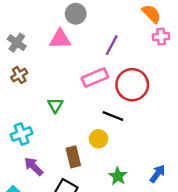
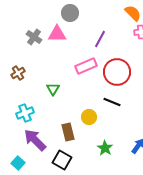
gray cross: (17, 43) -> (34, 37), moved
brown cross: (19, 75) -> (18, 73), moved
black line: (113, 116) -> (112, 102), moved
purple arrow: (34, 166) -> (35, 140), size x1.4

